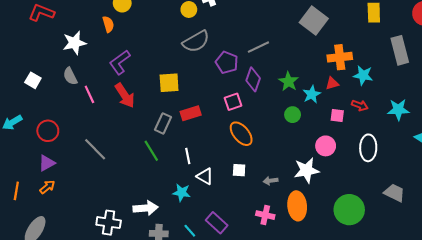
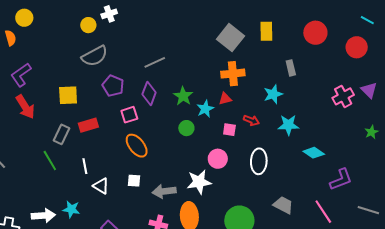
gray square: (314, 21) -> (230, 38), moved
gray rectangle: (400, 50) -> (291, 68), size x0.6
purple pentagon: (227, 62) -> (113, 86), moved
cyan star: (363, 75) -> (273, 94), moved, turned -30
gray arrow: (270, 181) -> (164, 191), size x1.6
cyan star: (181, 193) -> (71, 209), moved

